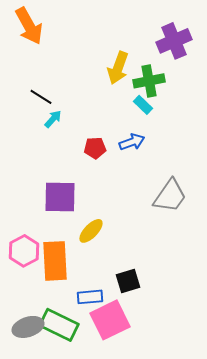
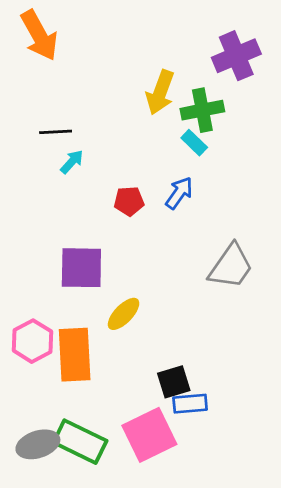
black line: (41, 97) -> (56, 132), turned -35
blue arrow: (132, 142) -> (179, 193), turned -35
blue rectangle: (90, 297) -> (190, 404), moved

